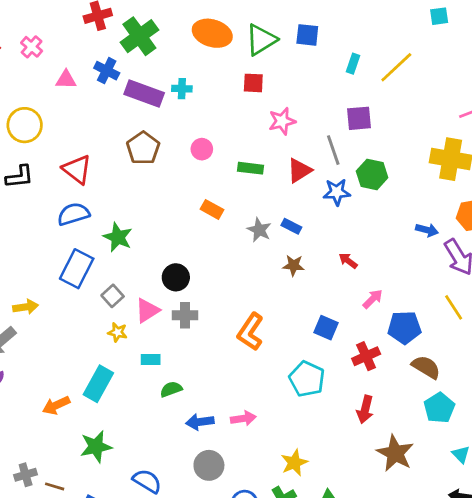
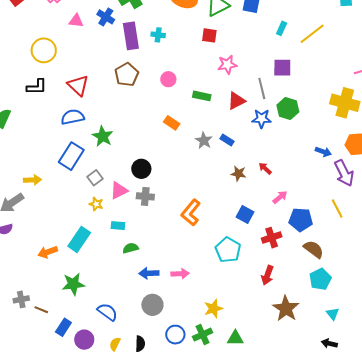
purple rectangle: (144, 94) -> (131, 36), turned 56
brown star: (294, 265) -> (238, 173), moved

